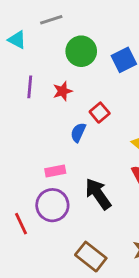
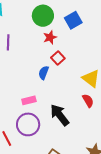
red star: (63, 91) -> (50, 37), moved

